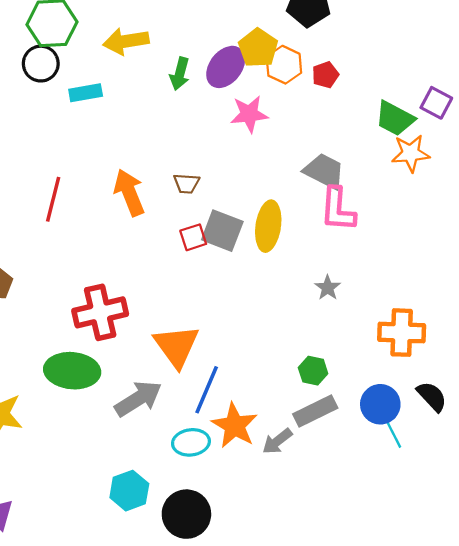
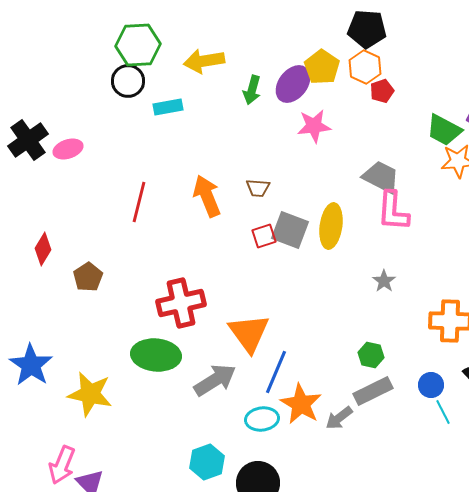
orange hexagon: (284, 65) -> (365, 67), moved
blue circle: (380, 404) -> (431, 385), size x0.7

